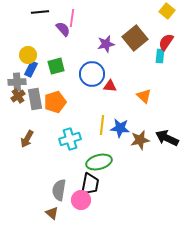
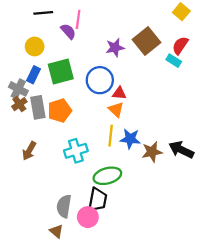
yellow circle: (28, 55) -> (35, 46), moved
cyan rectangle: (160, 56) -> (174, 61), turned -64
green square: (56, 66) -> (61, 71), size x1.4
gray cross: (17, 82) -> (18, 89), turned 30
orange triangle: (144, 96) -> (116, 110), moved

